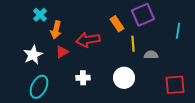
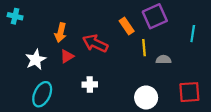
cyan cross: (40, 15) -> (15, 16), moved, turned -32
red arrow: (88, 40) -> (95, 43), turned 35
white circle: (124, 78) -> (146, 97), moved

